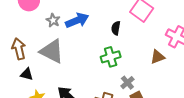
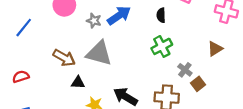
brown arrow: (19, 49) -> (64, 58), turned 145
brown triangle: (158, 57) -> (215, 49), moved

